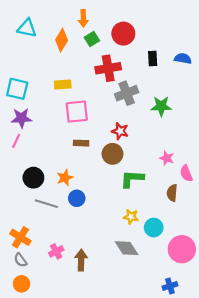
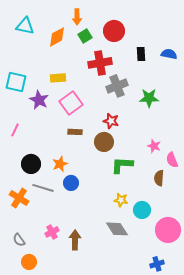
orange diamond: (62, 40) -> (57, 37), turned 30
pink square: (77, 112) -> (71, 103), turned -30
purple star: (21, 118) -> (39, 100), moved, turned 30
orange cross: (20, 237) -> (19, 198), moved
orange circle: (21, 284) -> (29, 262), moved

